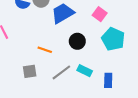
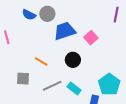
pink square: (100, 14) -> (91, 38), moved
cyan pentagon: (113, 39) -> (109, 84), moved

